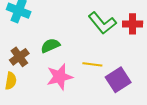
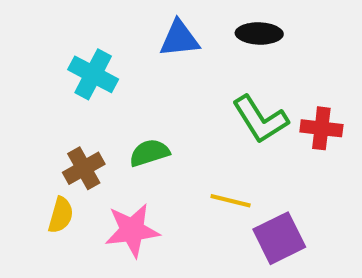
pink star: (60, 77) -> (132, 230), moved

